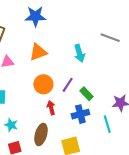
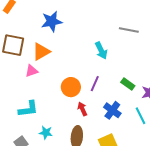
orange triangle: (38, 52) -> (41, 52), moved
green rectangle: (87, 94) -> (128, 84), moved
blue cross: (80, 114) -> (112, 110), turned -30

